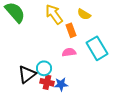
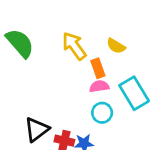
pink semicircle: (69, 52) -> (99, 86), moved
cyan circle: (44, 68) -> (102, 113), moved

